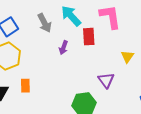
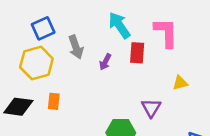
gray arrow: (45, 23) -> (76, 47), moved
yellow triangle: (127, 57) -> (180, 83), turned 32

